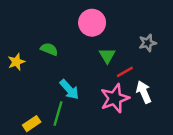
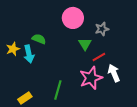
gray star: (148, 43) -> (102, 29), moved
cyan arrow: (69, 90) -> (29, 54), moved, turned 30
green line: (58, 113) -> (58, 90), moved

